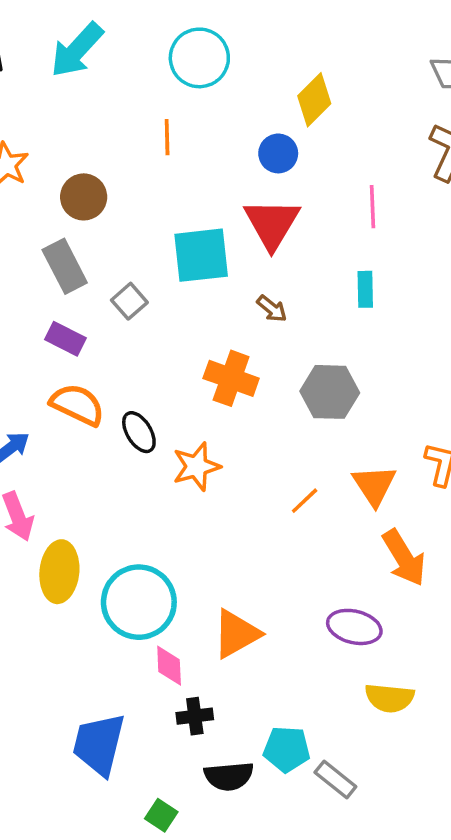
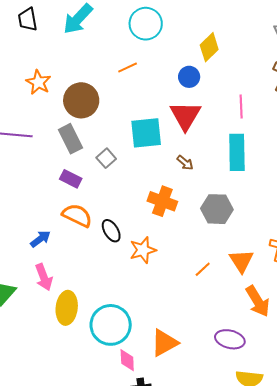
orange line: (167, 137) -> (128, 67), turned 66
brown circle: (84, 197) -> (81, 100), size x1.4
cyan rectangle: (365, 289) -> (237, 152), size x1.8

